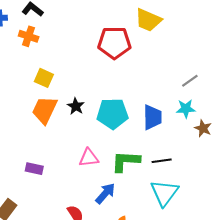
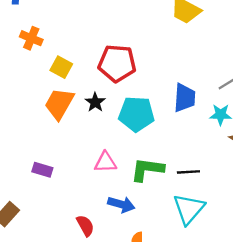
orange cross: (29, 36) -> (31, 38), moved
red pentagon: (114, 43) -> (117, 63), moved
blue trapezoid: (152, 117) -> (184, 98), moved
blue arrow: (105, 193) -> (121, 204), turned 60

